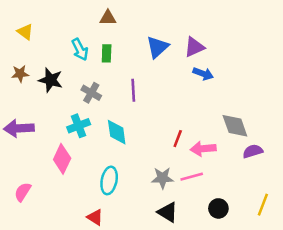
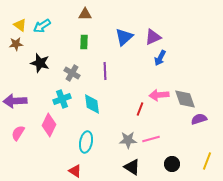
cyan arrow: (80, 50) -> (42, 26), moved, turned 84
brown star: (20, 74) -> (16, 44), moved
blue arrow: (203, 74) -> (160, 58), turned 98
pink arrow: (203, 149) -> (159, 95), moved
pink semicircle: (23, 192) -> (18, 133), moved

